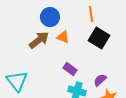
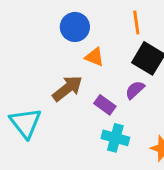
brown arrow: (39, 40) -> (67, 88), moved
purple semicircle: (100, 80) -> (135, 90), moved

